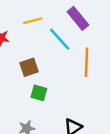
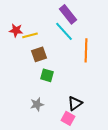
purple rectangle: (78, 18) -> (68, 14), moved
yellow line: (33, 21) -> (30, 35), moved

